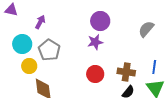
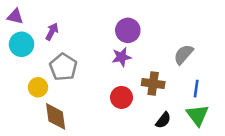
gray semicircle: (146, 29) -> (183, 54), moved
cyan circle: (22, 44) -> (22, 44), moved
brown cross: (126, 72) -> (153, 84), moved

